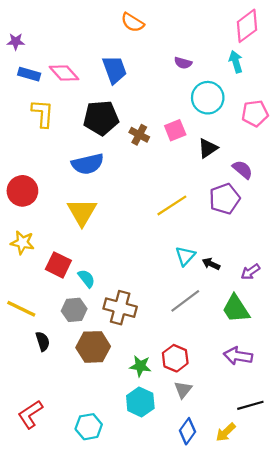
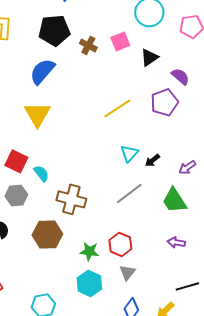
blue semicircle: (88, 164) -> (42, 71), turned 144
black arrow: (211, 264) -> (152, 160), turned -63
gray hexagon: (74, 310) -> (16, 195), moved
purple arrow: (238, 356) -> (176, 242), size x0.7

